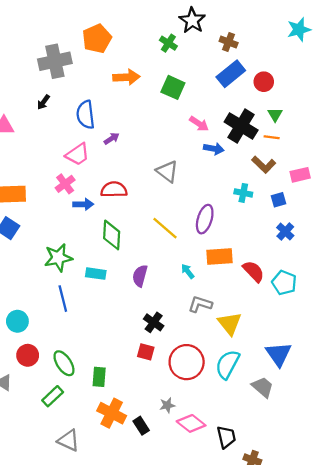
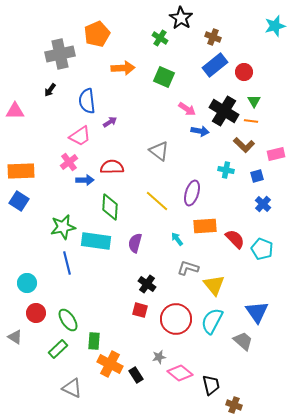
cyan rectangle: (96, 274) -> (96, 241), size x1.6
green rectangle: (99, 377) -> (94, 341), moved

